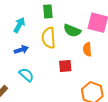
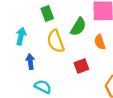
green semicircle: (72, 31) -> (78, 27), turned -66
blue arrow: (21, 50) -> (30, 62), turned -64

